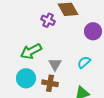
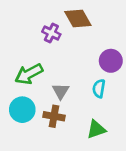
purple circle: (93, 31) -> (111, 61), moved
cyan semicircle: (84, 62) -> (99, 89), turned -40

